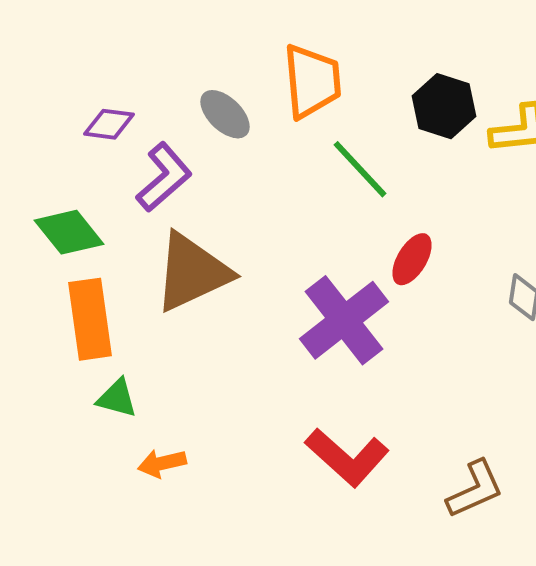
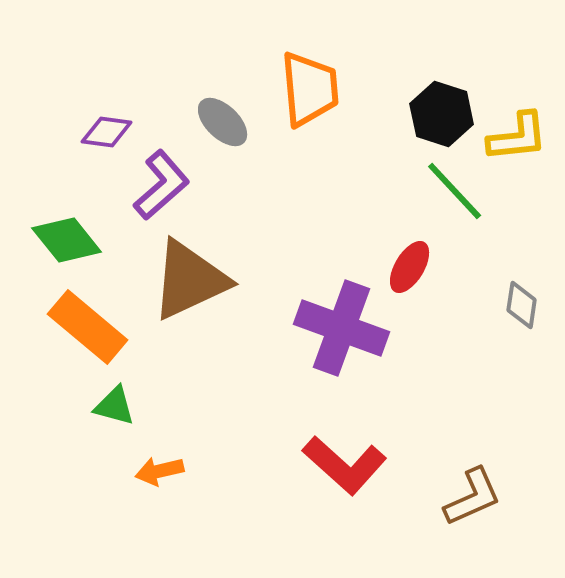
green line: (360, 169) -> (455, 191), moved
orange rectangle: (90, 319) -> (88, 327), turned -42
purple cross: (344, 320) -> (342, 328), turned -32

